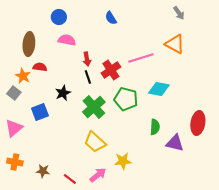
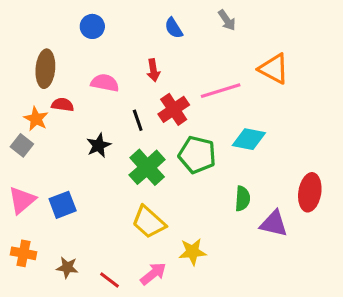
gray arrow: (179, 13) -> (227, 20), moved
pink semicircle: (67, 40) -> (105, 83), moved
red arrow: (87, 59) -> (153, 70), moved
blue square: (40, 112) -> (63, 205), moved

